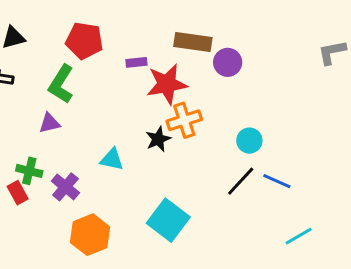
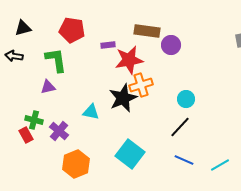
green L-shape: (61, 84) -> (56, 60), turned 140
black star: (158, 139) -> (123, 98), size x1.6
blue line: (277, 181) -> (184, 160), moved

